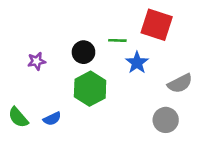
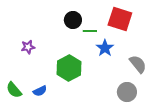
black circle: (83, 52) -> (73, 20), moved
gray semicircle: (180, 83) -> (138, 64), turned -102

